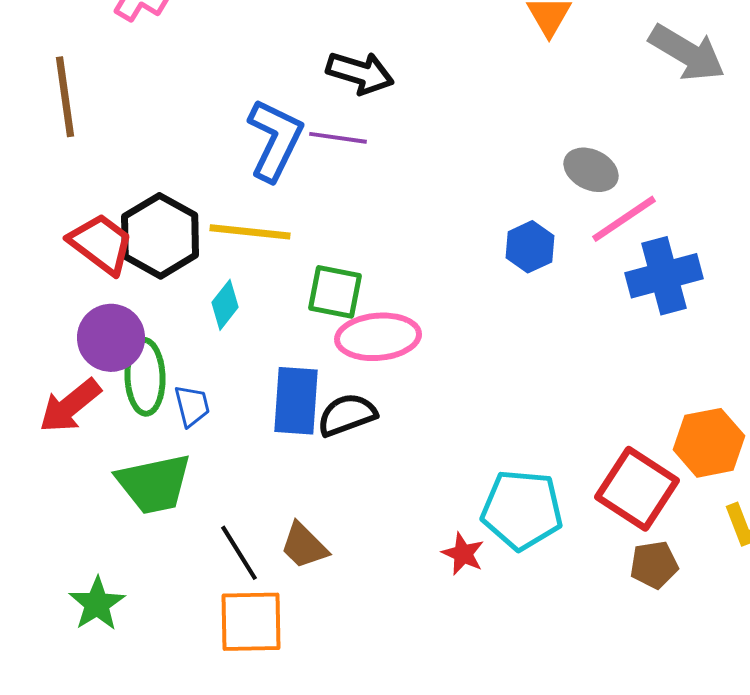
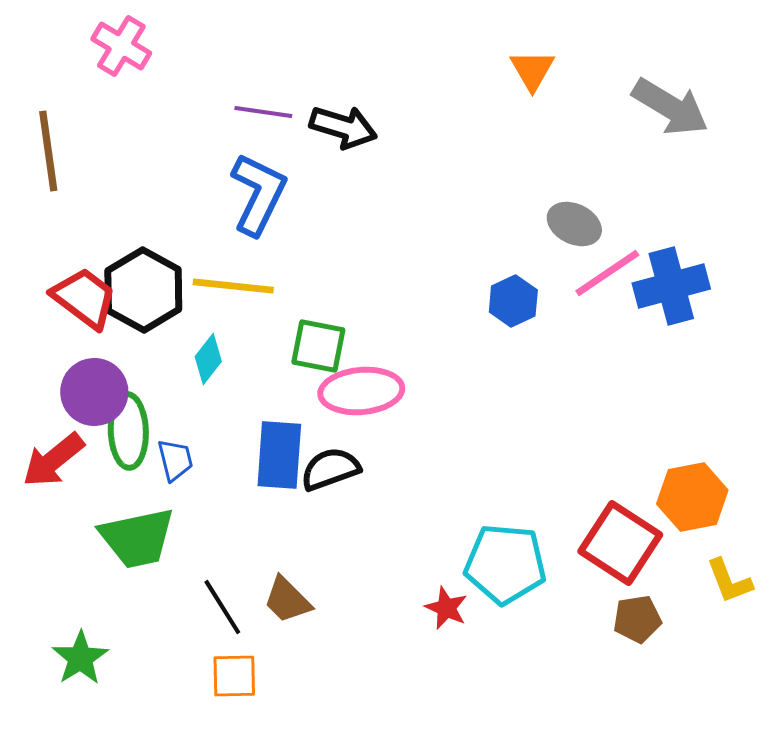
purple line: (338, 138) -> (263, 112), moved
blue cross: (664, 276) -> (671, 286), moved
orange square: (251, 622) -> (234, 676), size x0.7

